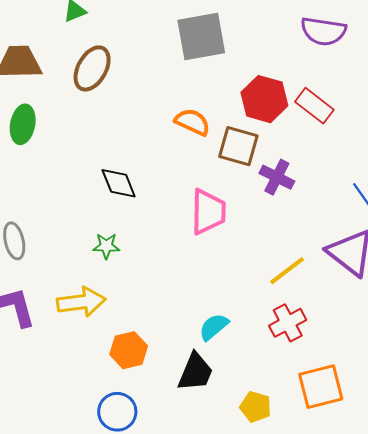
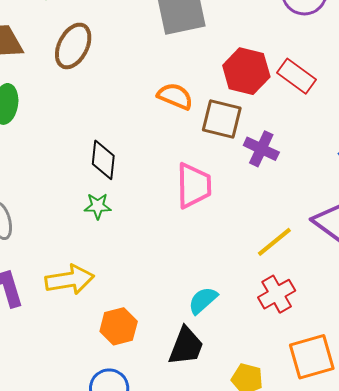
black diamond: (119, 183) -> (103, 160), turned 30
green star: (106, 246) -> (98, 206), moved

